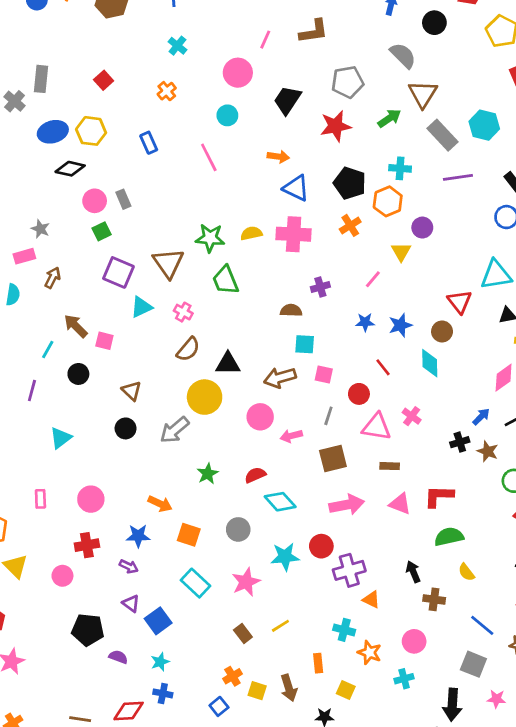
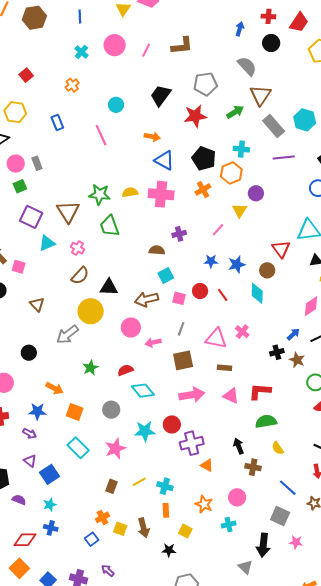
pink circle: (238, 73) -> (115, 45), moved
cyan square: (305, 344) -> (166, 276), turned -35
red circle: (359, 394) -> (200, 291), moved
black circle: (126, 428) -> (29, 353), moved
cyan cross: (344, 630) -> (165, 486), moved
brown rectangle: (243, 634) -> (111, 486), turned 56

